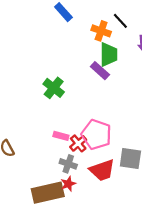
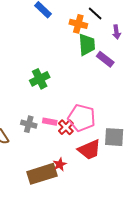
purple rectangle: (100, 71) -> (105, 59), moved
green cross: (54, 88) -> (40, 79), turned 30
gray cross: (68, 164) -> (29, 124), moved

